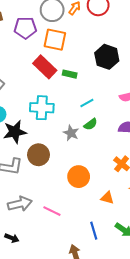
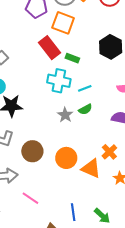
cyan cross: (42, 108) -> (59, 81), moved
brown circle: (38, 155) -> (32, 151), moved
orange triangle: (107, 198) -> (91, 168), moved, size x1.5
pink line: (52, 211) -> (30, 198), moved

